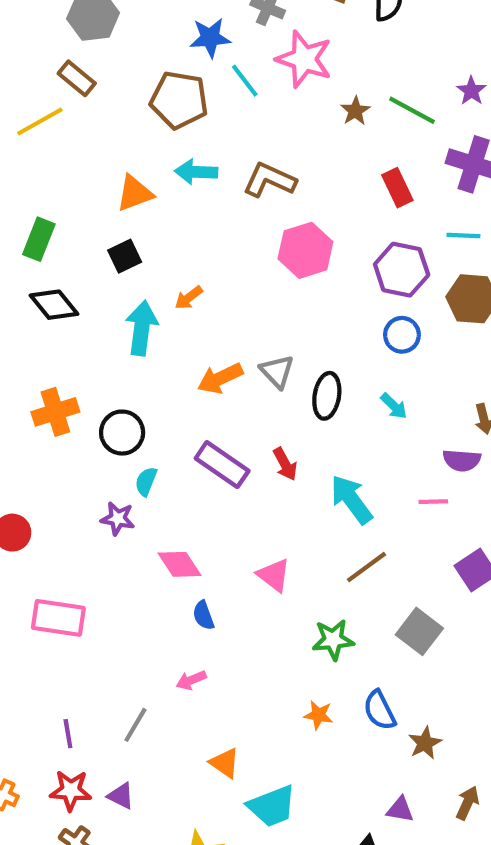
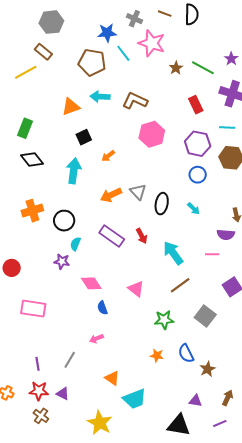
black square: (125, 256) -> (84, 137), moved
orange arrow: (189, 298) -> (108, 156), moved

